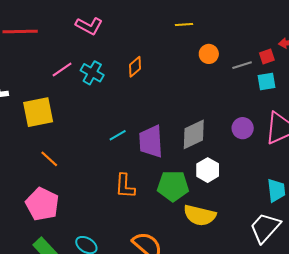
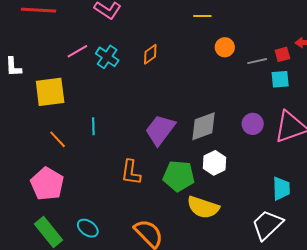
cyan line: (118, 135) -> (93, 126), moved, turned -66
purple trapezoid: (151, 141) -> (160, 130), turned 36

